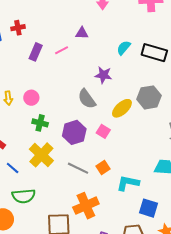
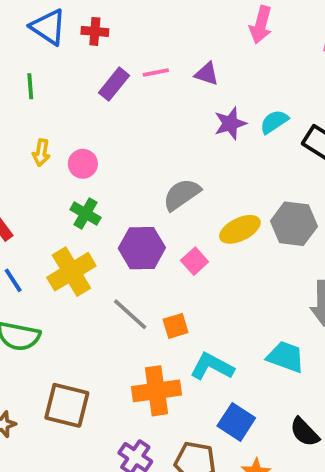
pink line: (62, 50) -> (156, 72), moved
purple star: (103, 75) -> (230, 123), moved, turned 30
gray semicircle: (87, 99) -> (182, 194), turned 75
orange cross: (86, 206) -> (157, 391), moved

